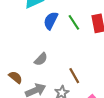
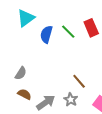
gray semicircle: (41, 59) -> (21, 73), moved

